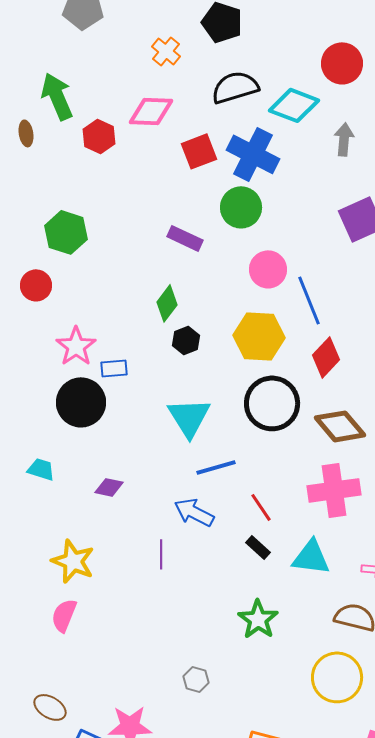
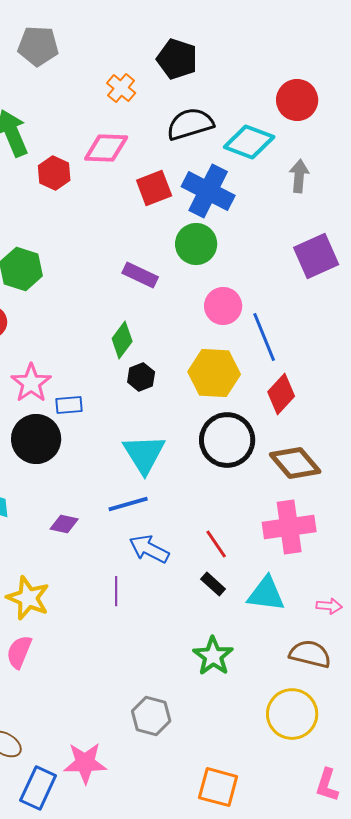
blue line: (216, 467) -> (128, 504), moved
gray hexagon: (196, 679) -> (151, 716), size x1.5

